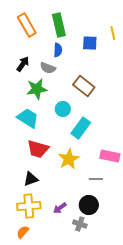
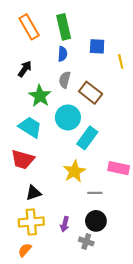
yellow line: (113, 33) -> (121, 61), moved
gray semicircle: (48, 68) -> (65, 80), moved, turned 84
green star: (37, 89) -> (40, 96), turned -30
cyan circle: (63, 109) -> (68, 117), size x1.5
red trapezoid: (38, 149) -> (23, 159), moved
gray line: (96, 179) -> (95, 193), moved
purple arrow: (60, 208) -> (65, 224), turned -40

